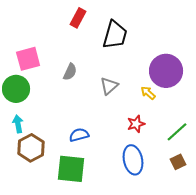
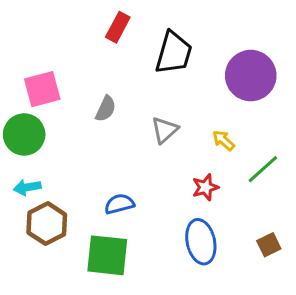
purple circle: (166, 71) -> (251, 76), moved
cyan arrow: (18, 124) -> (27, 187), turned -90
green line: (177, 132) -> (263, 169), moved

